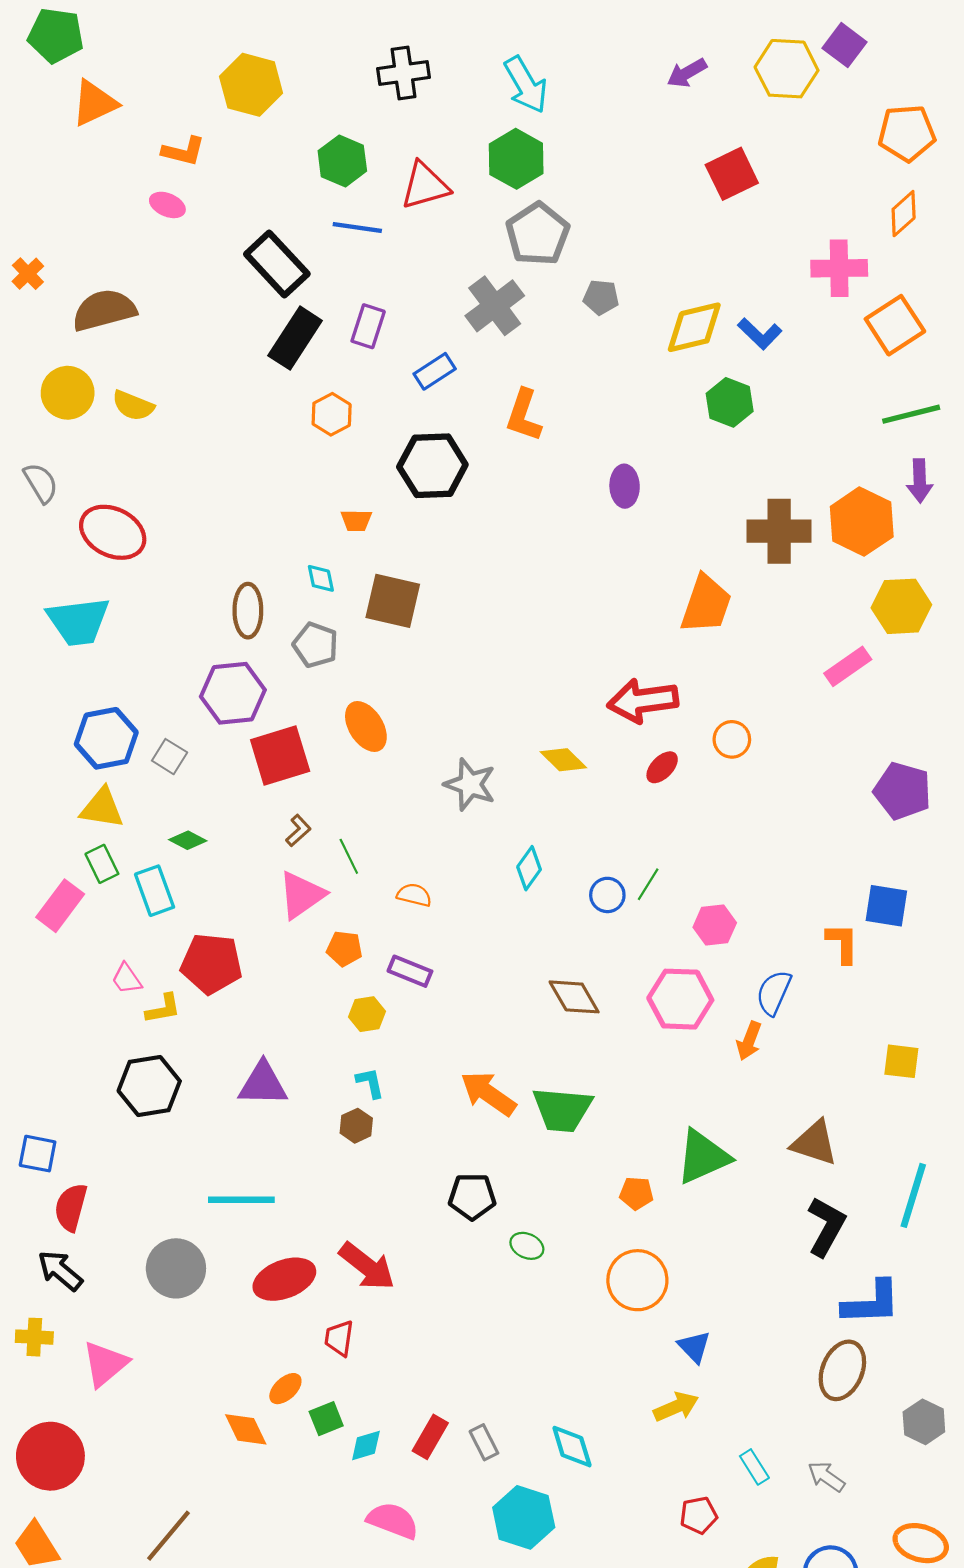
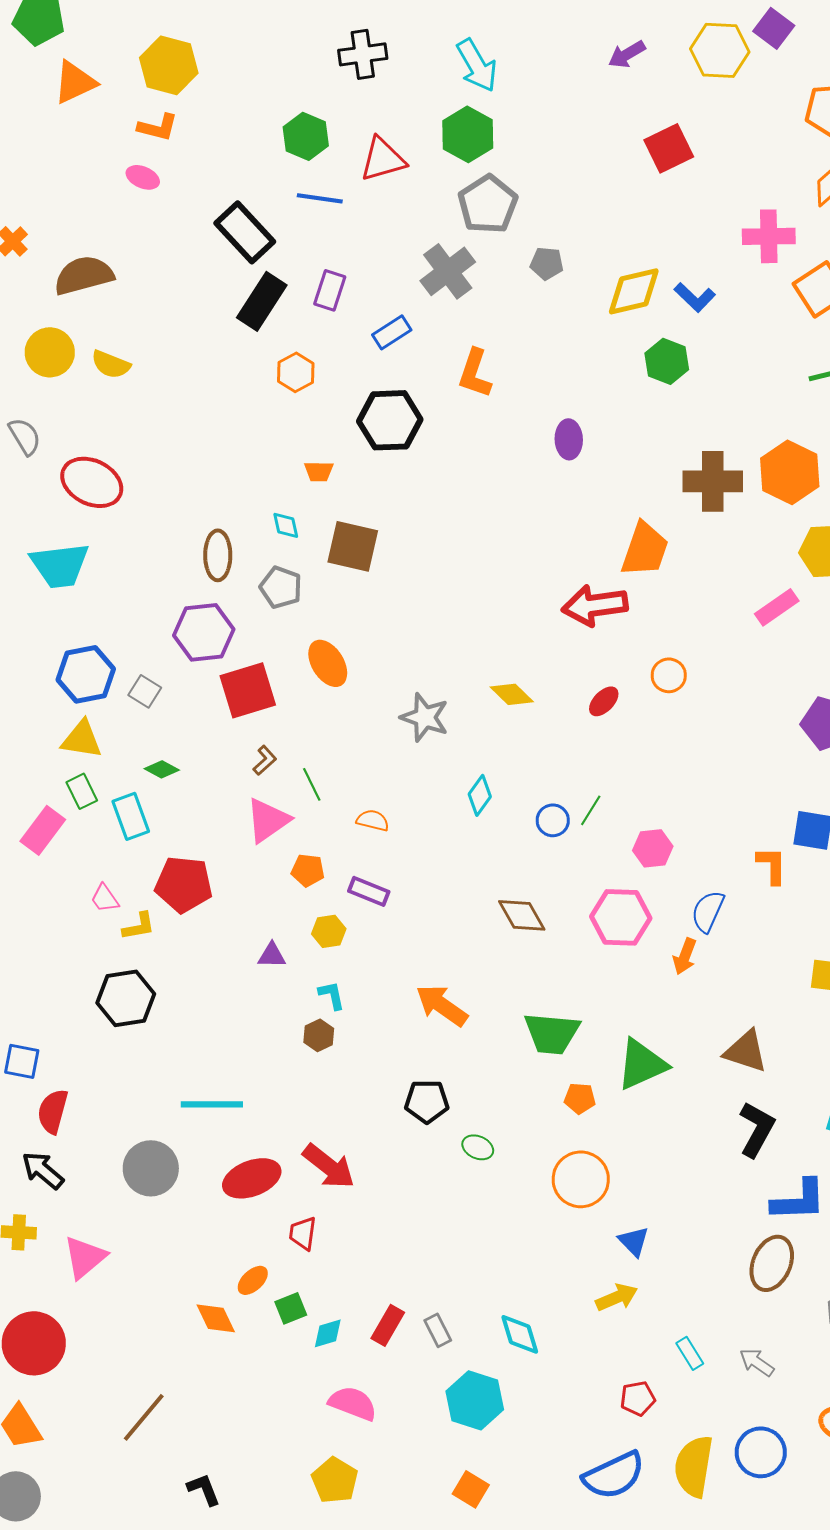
yellow hexagon: (251, 85) -> (169, 65), moved
red arrow: (643, 701) -> (595, 605), moved
purple triangle: (263, 1084) -> (272, 955), moved, size x0.6
green trapezoid: (562, 1110) -> (552, 1033), moved

